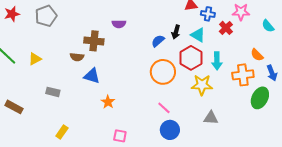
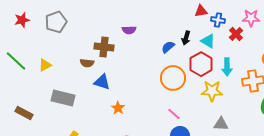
gray rectangle: (53, 92) -> (63, 98), size x1.6

